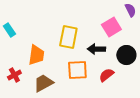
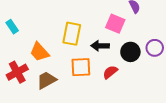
pink square: (111, 27) -> (115, 24), turned -36
orange trapezoid: (36, 55) -> (39, 52), turned 130
red cross: (14, 75) -> (17, 72), size x1.5

